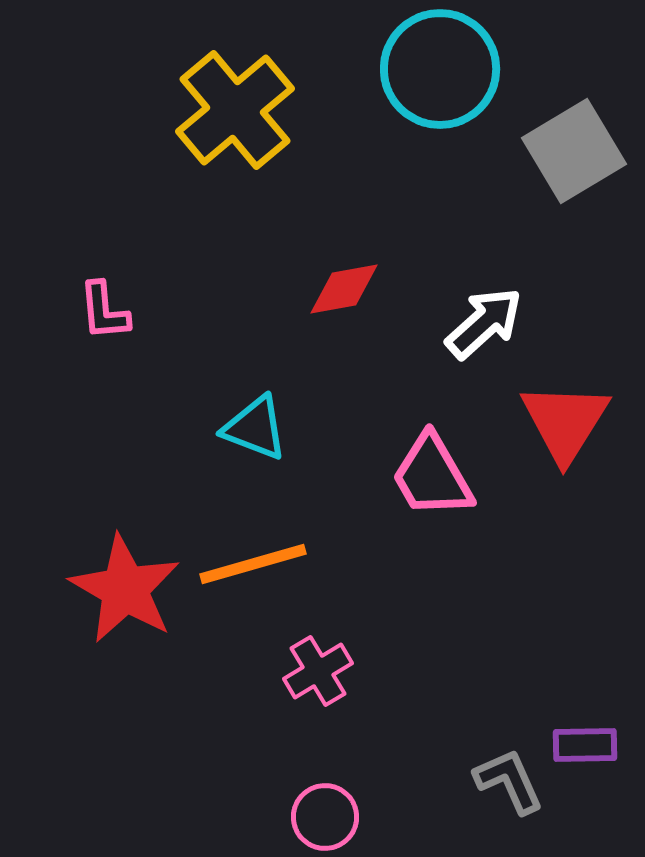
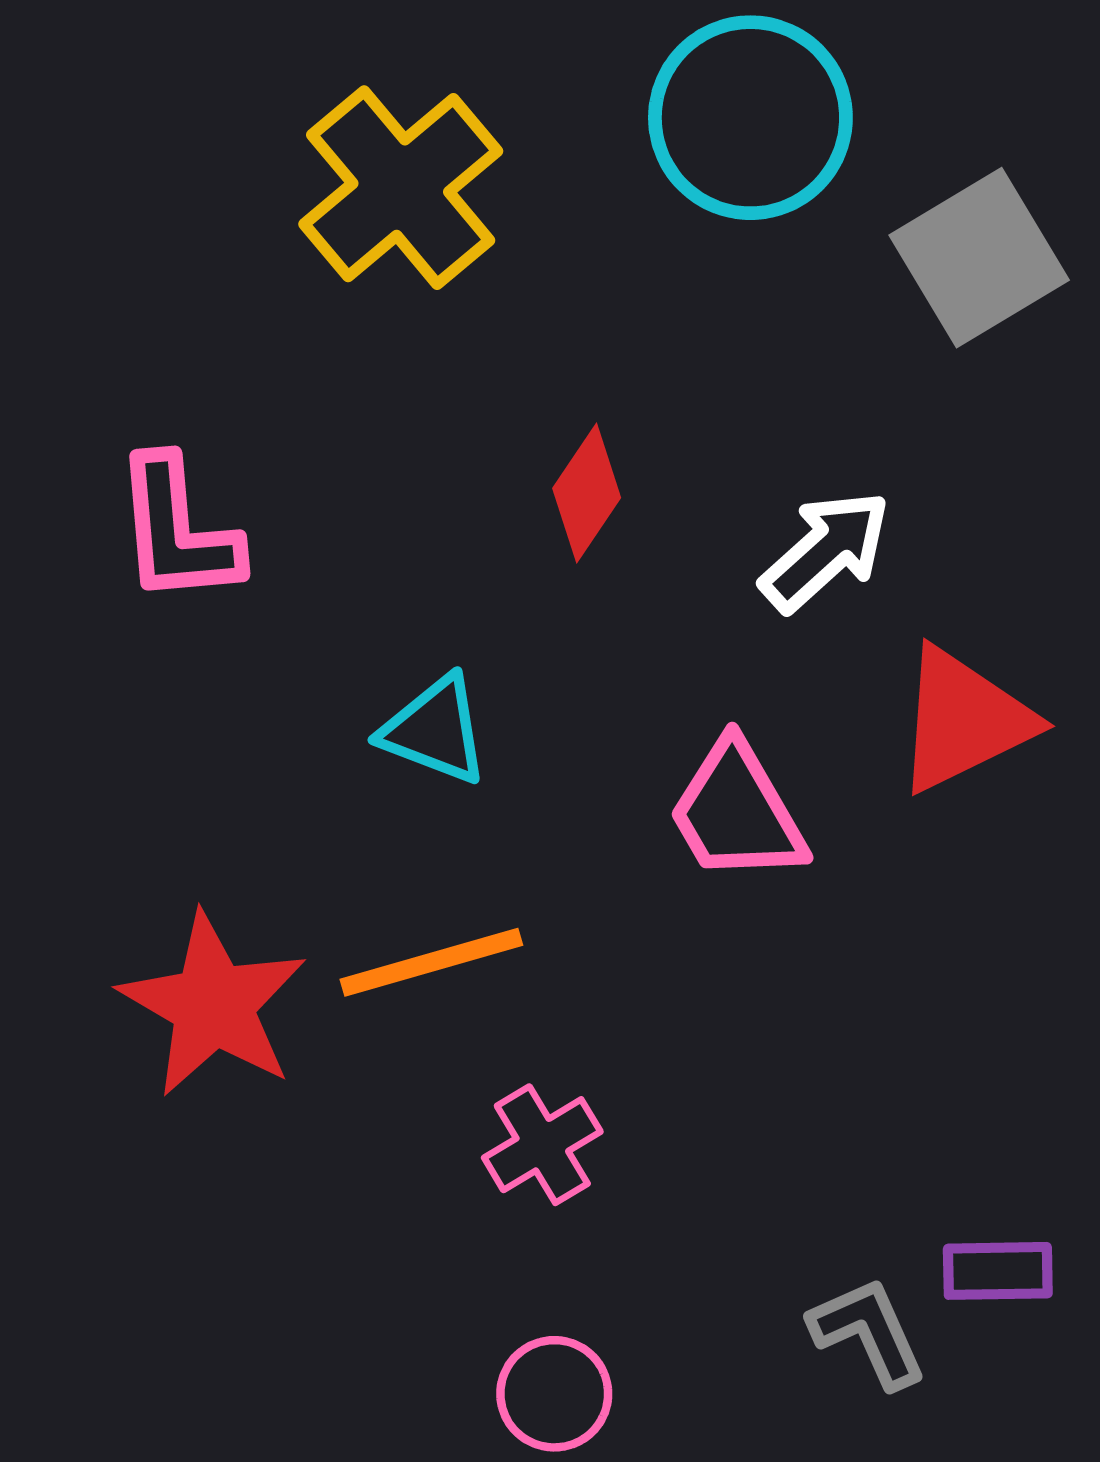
red diamond: (344, 289) -> (587, 493), turned -46
pink L-shape: (104, 311) -> (177, 531), size x1.5
red triangle: (565, 422) -> (964, 720), turned 32

